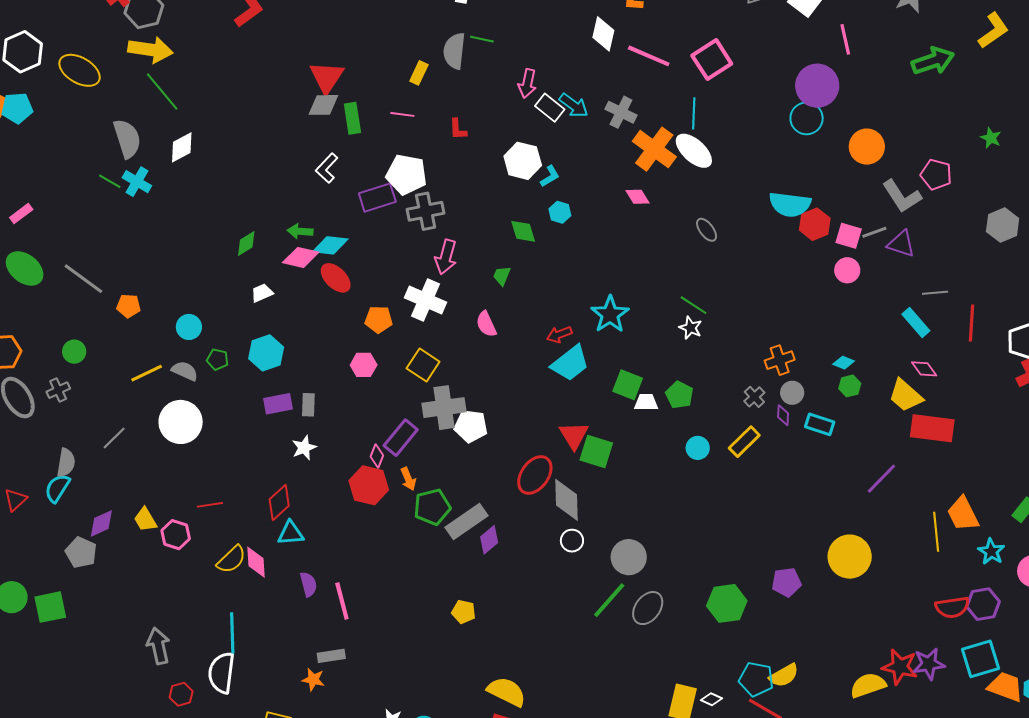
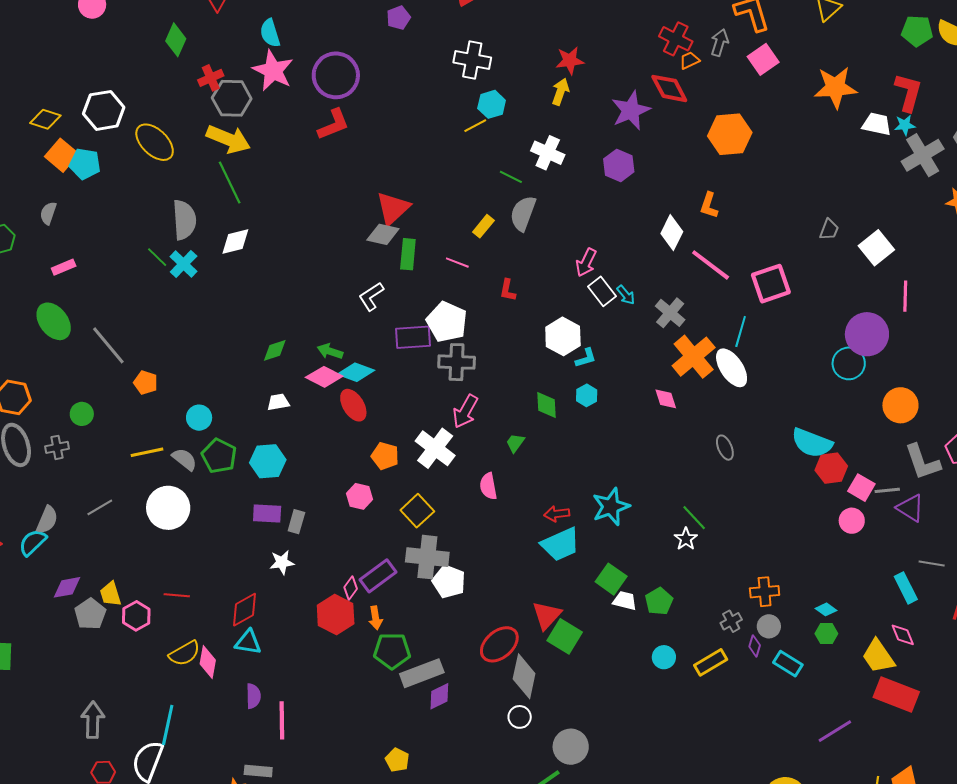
green line: (482, 39) -> (511, 177), moved
cyan arrow: (574, 105) -> (626, 295), size x0.7
green pentagon: (218, 359) -> (219, 456), size x1.6
gray pentagon: (81, 552) -> (90, 614), moved

